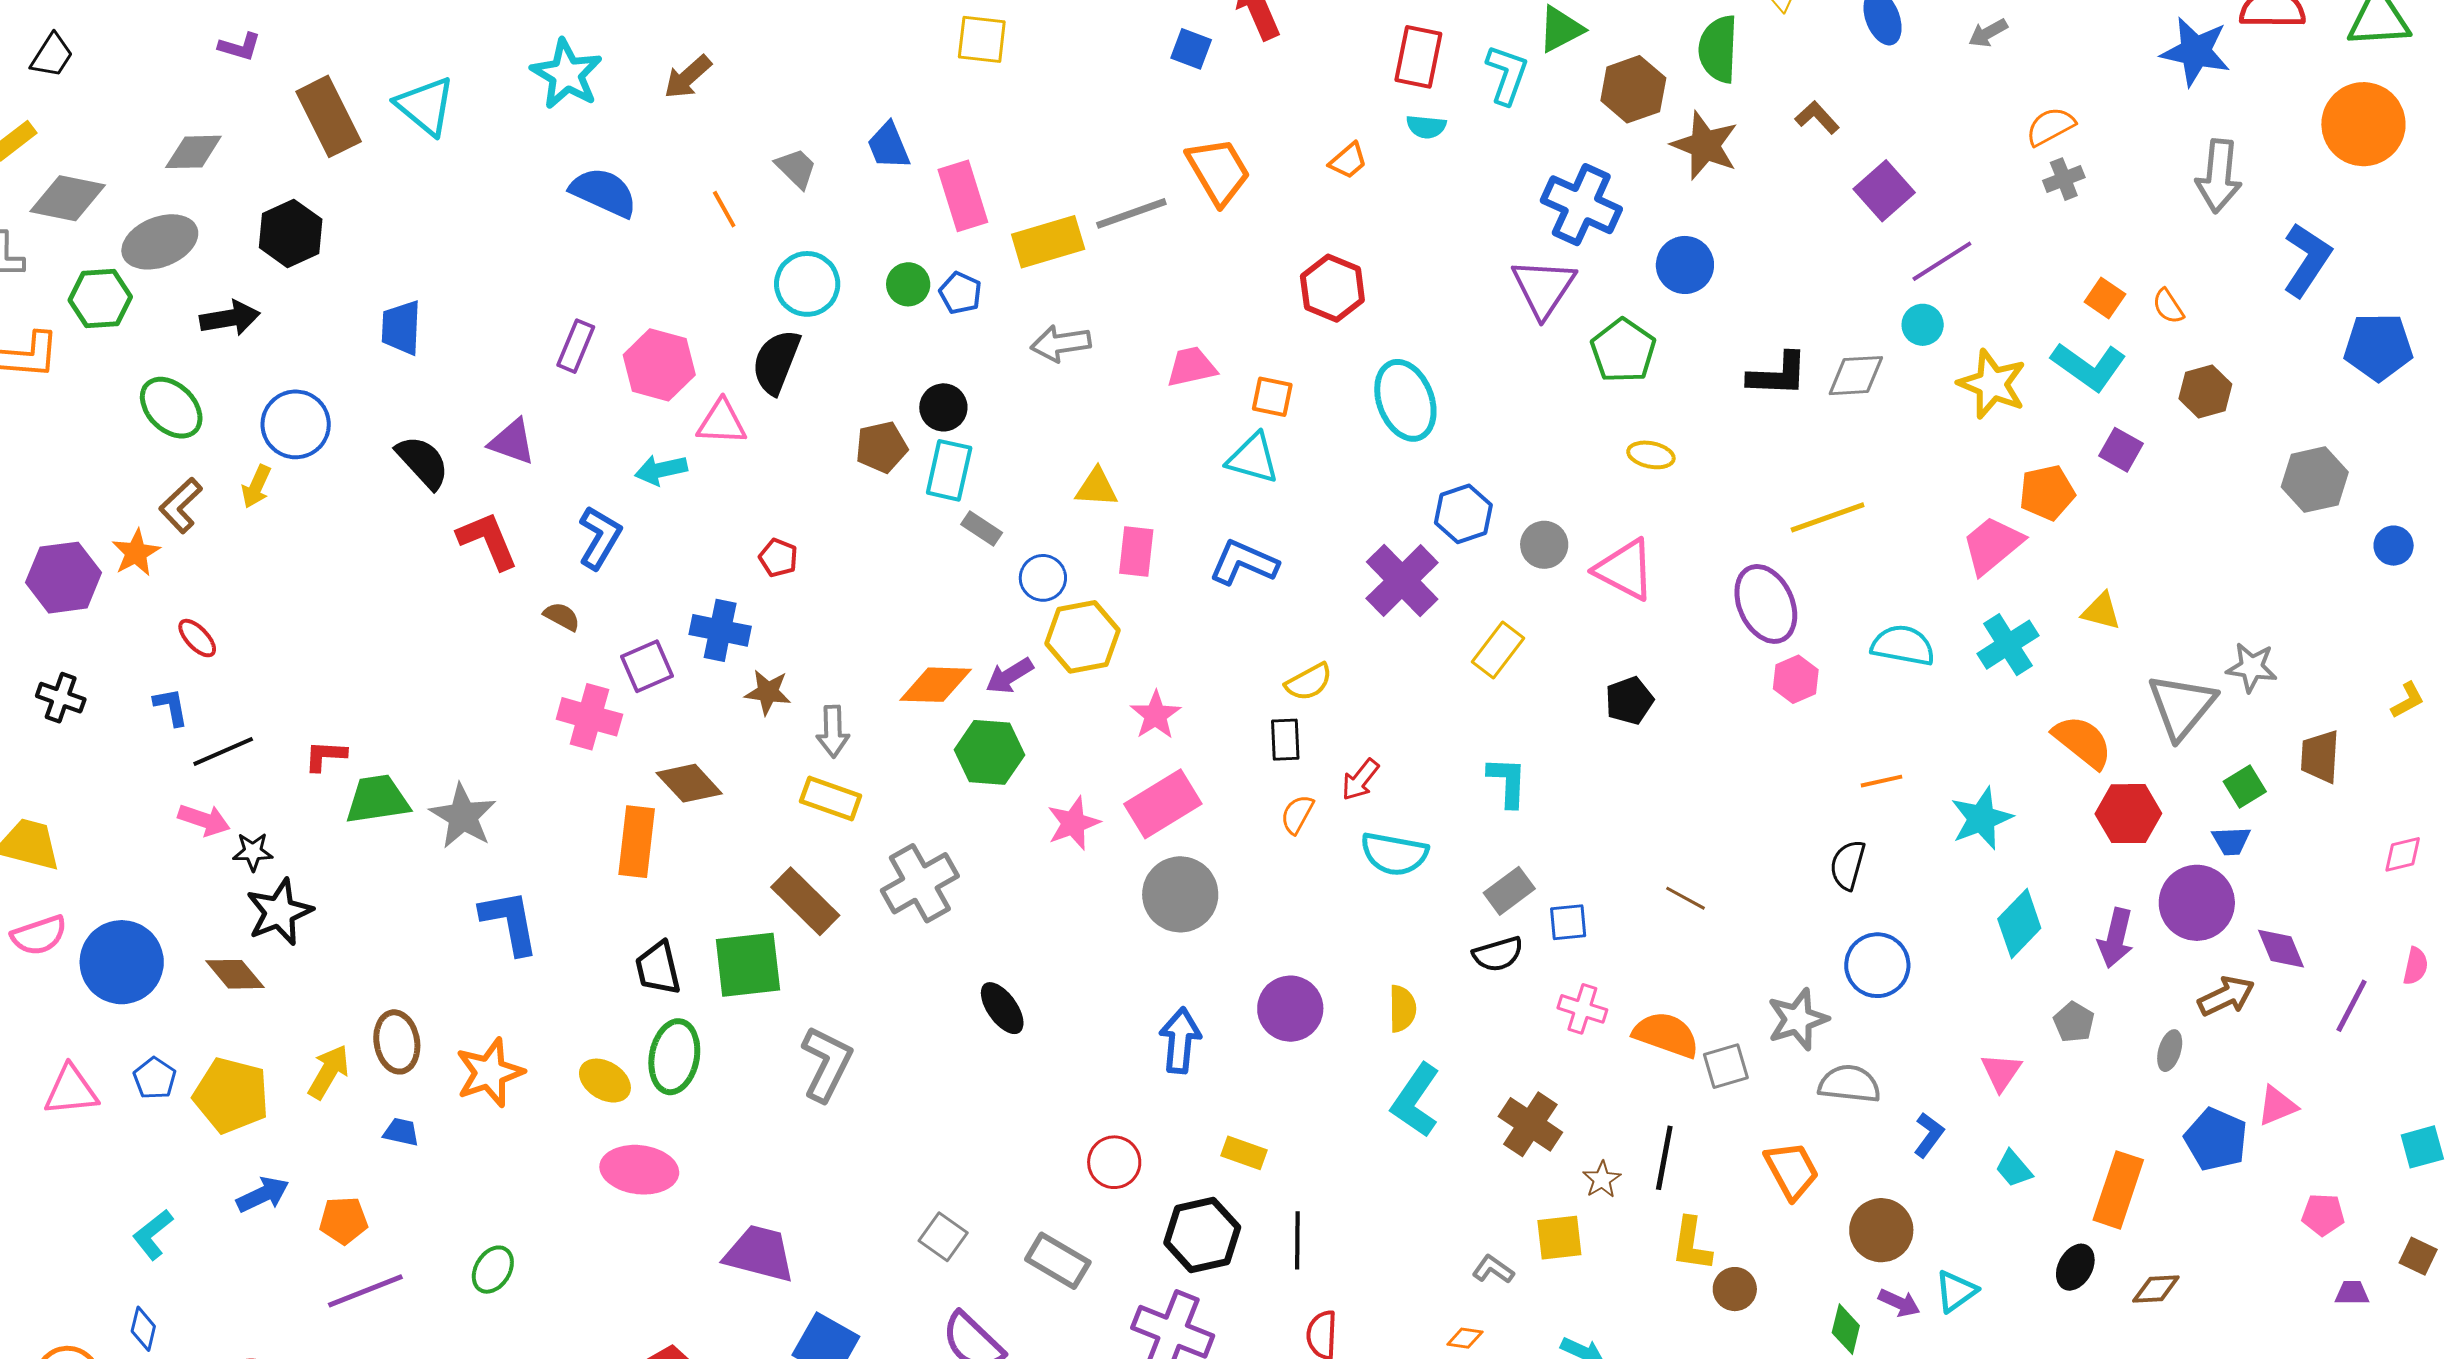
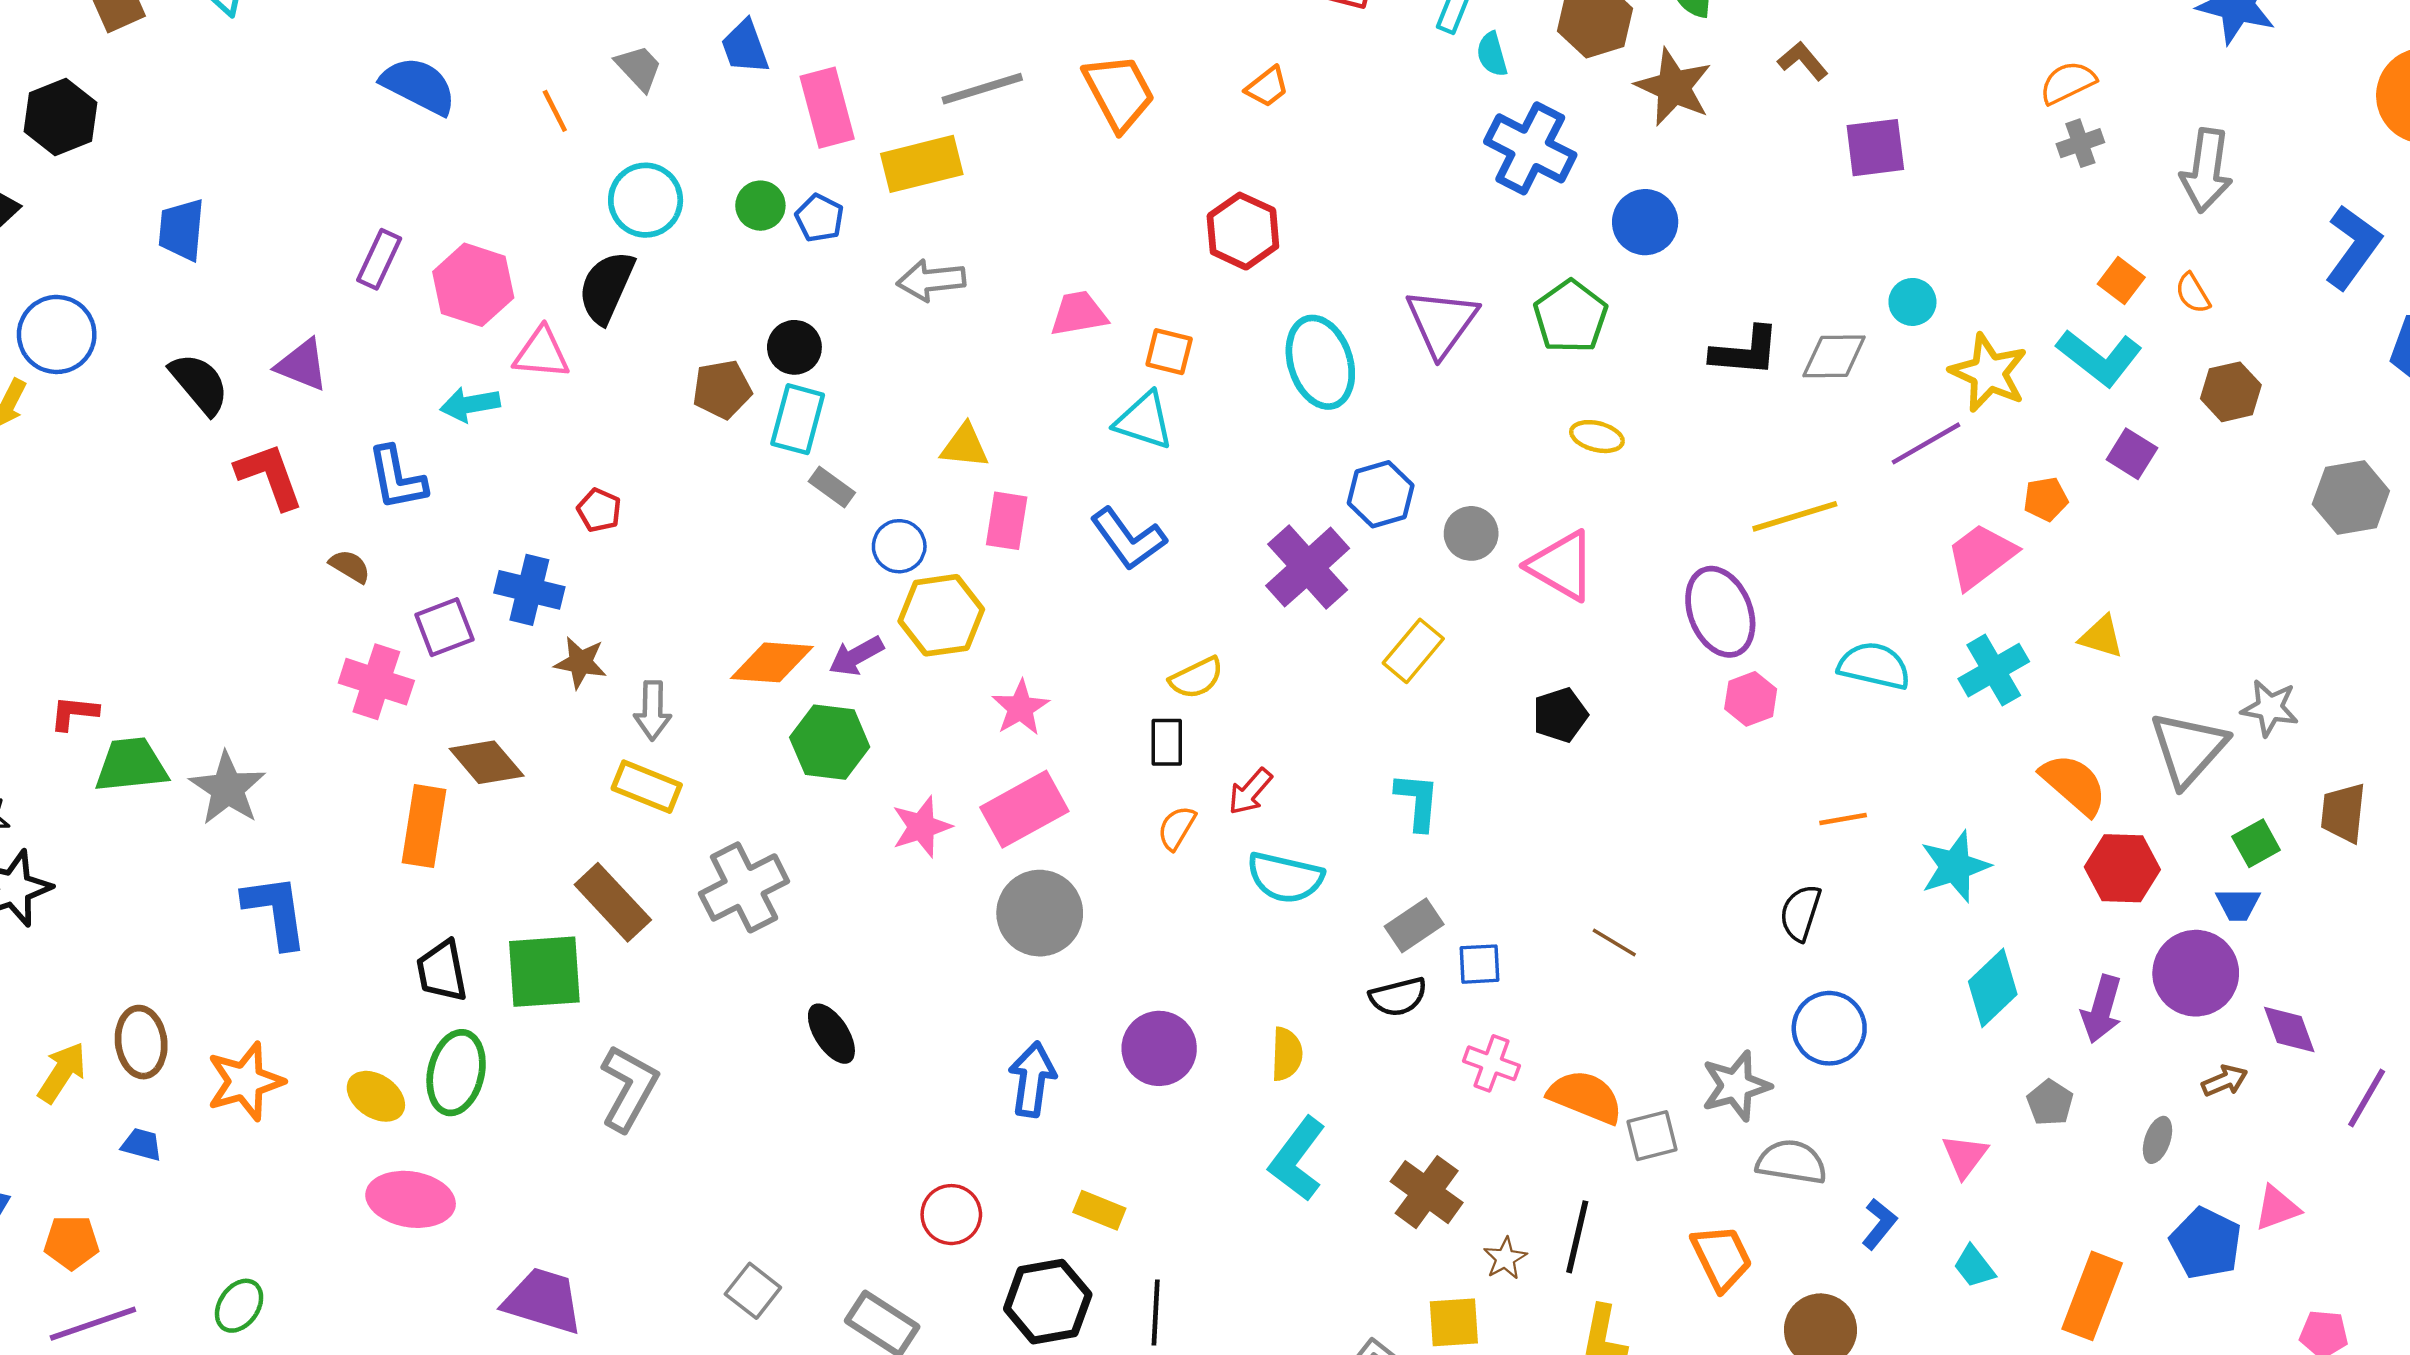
cyan semicircle: (1426, 127) -> (1492, 54), moved, turned 66
gray arrow: (2219, 176) -> (2206, 170), moved
purple square: (1884, 191) -> (1875, 148), turned 32
gray line: (1131, 213) -> (982, 89), moved
purple line: (1942, 261) -> (1926, 443), moved
purple triangle: (1543, 288) -> (1442, 322), moved
orange pentagon: (2047, 493) -> (2046, 499), size x0.7
blue L-shape: (600, 537) -> (397, 478), turned 136
blue L-shape: (1244, 563) -> (1128, 539), turned -152
brown arrow: (2226, 996) -> (2225, 1081), size x0.7

